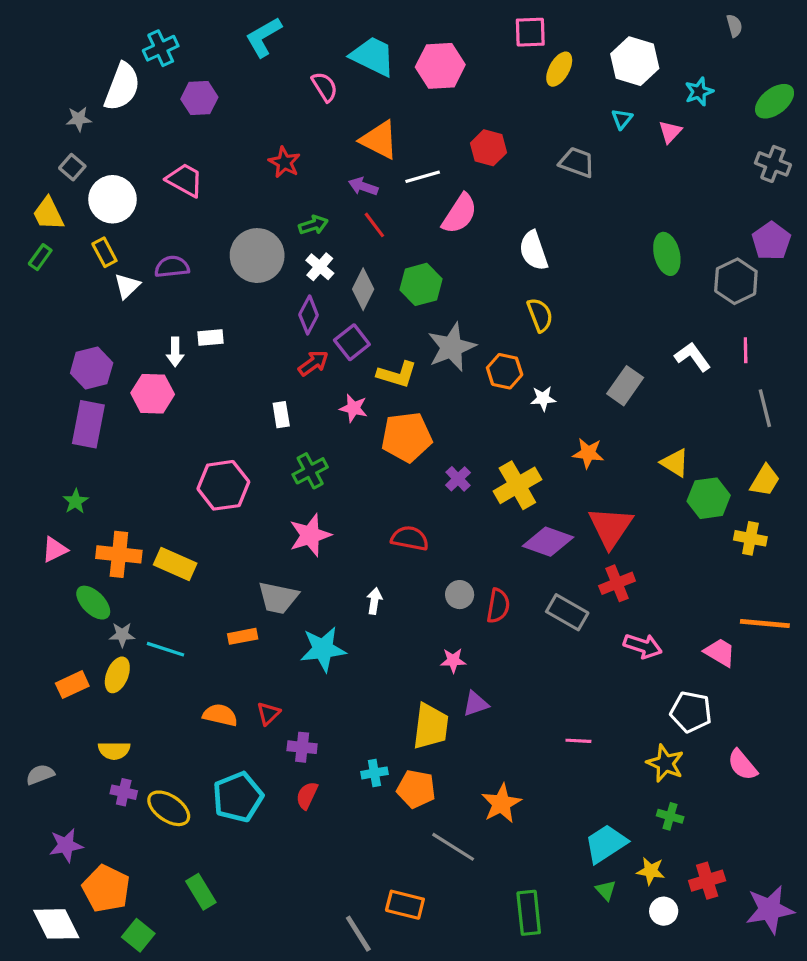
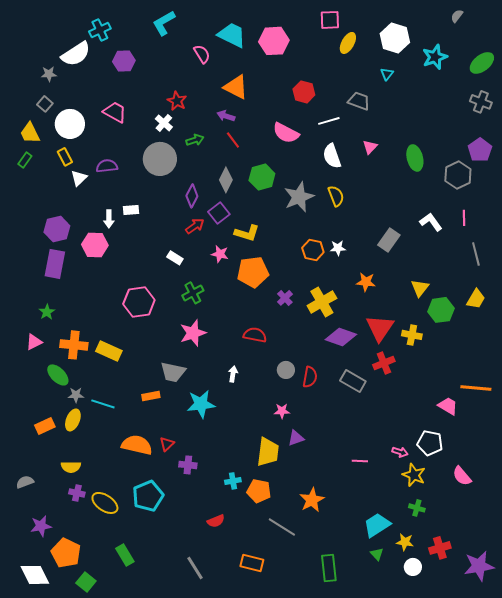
gray semicircle: (734, 26) -> (457, 16), turned -128
white semicircle: (122, 87) -> (76, 54), turned 36
cyan star: (699, 92) -> (435, 57), size x1.4
pink triangle: (670, 132) -> (370, 147), moved
white line: (423, 177) -> (329, 121), moved
pink semicircle: (460, 214) -> (286, 133), turned 84
white cross: (320, 267) -> (164, 123), moved
gray star: (452, 347) -> (299, 197), moved
orange hexagon: (505, 371) -> (313, 250), moved
white rectangle: (281, 415) -> (175, 258), turned -49
yellow triangle: (675, 463) -> (420, 288), turned 36
yellow cross: (750, 538) -> (412, 335), moved
pink arrow: (643, 646) -> (400, 452), moved, size x0.7
orange semicircle: (220, 715) -> (137, 445), size x1.4
red semicircle: (307, 795) -> (216, 521), moved, turned -138
gray line: (358, 934) -> (195, 568), moved

